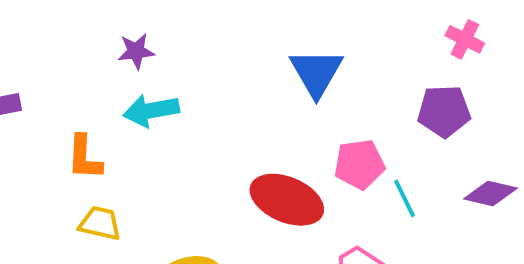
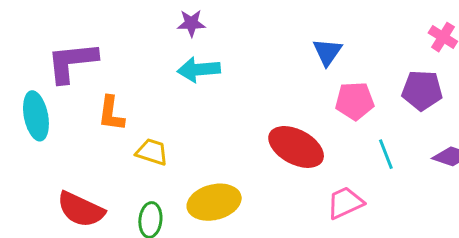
blue triangle: (316, 73) -> (327, 52), size x0.7
orange L-shape: (84, 157) -> (111, 113), moved
pink pentagon: (359, 164) -> (355, 101), moved

